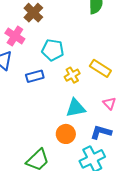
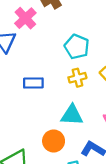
cyan pentagon: (53, 50) -> (77, 47), moved
blue rectangle: (35, 76) -> (33, 83), moved

